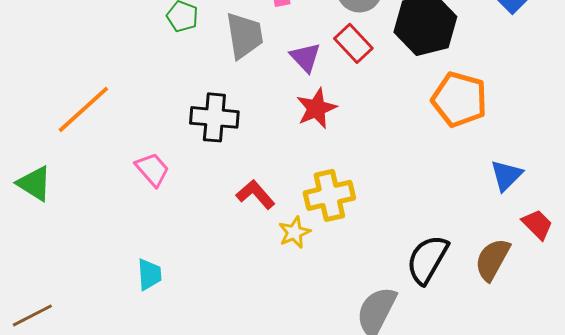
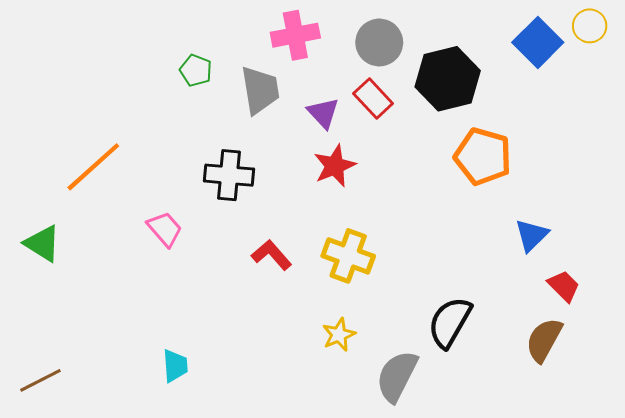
yellow cross: (329, 195) -> (348, 256), turned 33
yellow star: (294, 232) -> (339, 335), moved
brown semicircle: (492, 259) -> (544, 340), moved
cyan trapezoid: (149, 274) -> (175, 366), moved

